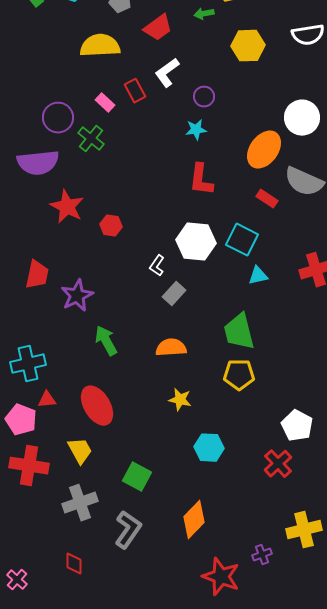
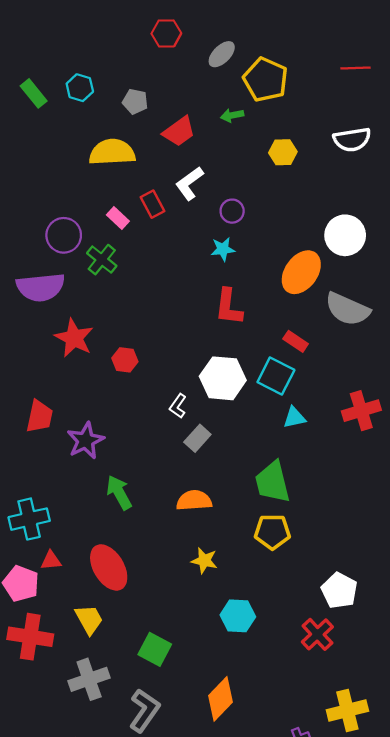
yellow hexagon: (248, 46) -> (283, 152), size x0.7
red rectangle: (267, 199) -> (296, 341), moved

